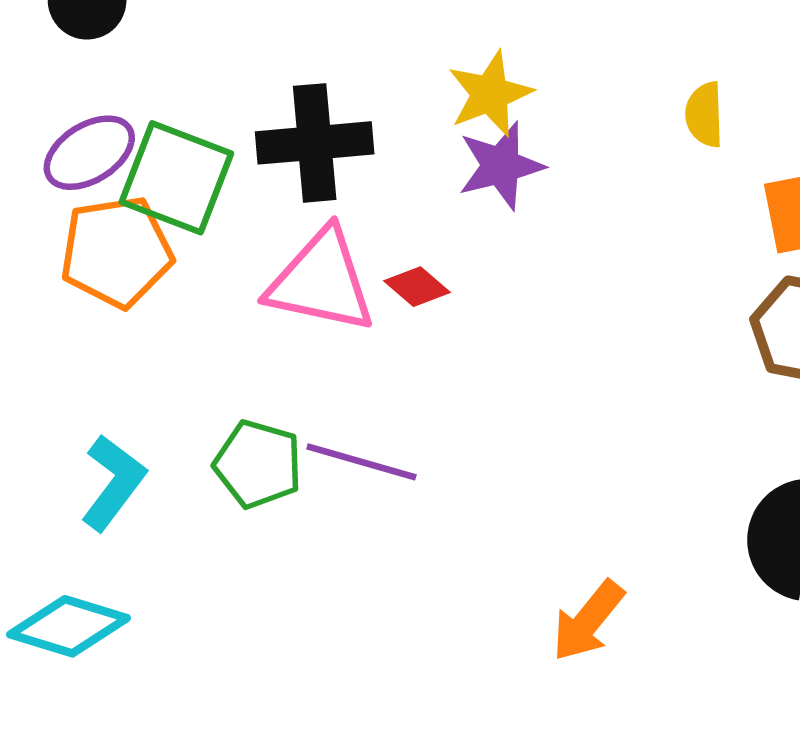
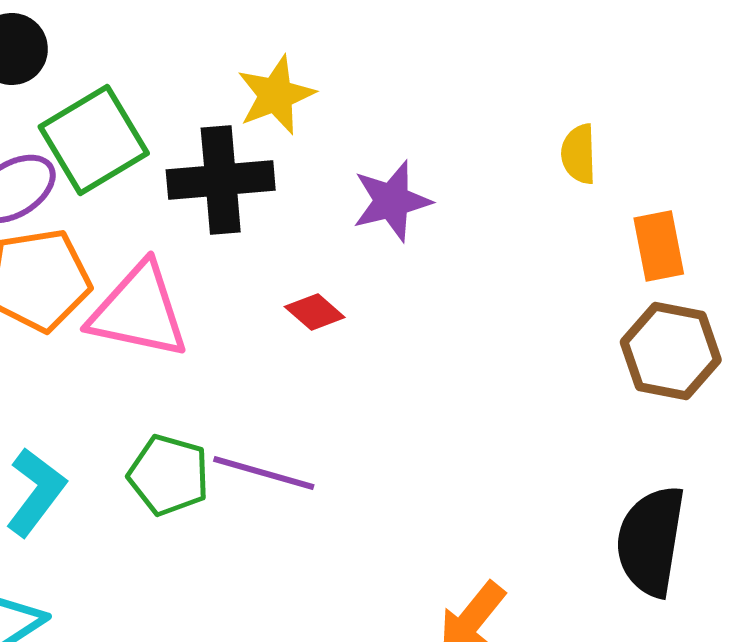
yellow star: (490, 94) -> (276, 95), moved
green square: (176, 178) -> (94, 140), moved, turned 38
pink triangle: (321, 281) -> (139, 311), moved

